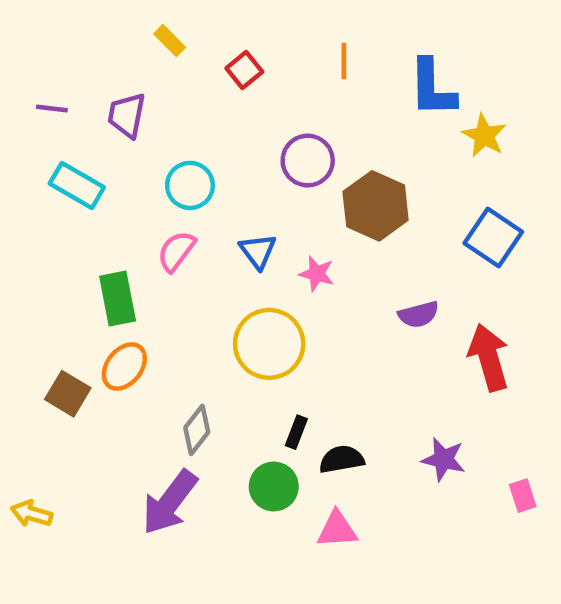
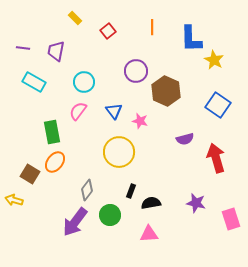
green circle: (274, 486) -> (110, 215), moved
pink rectangle: (523, 496) -> (231, 219), size x1.5
yellow arrow: (32, 514) -> (14, 200), moved

